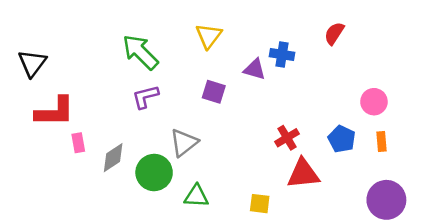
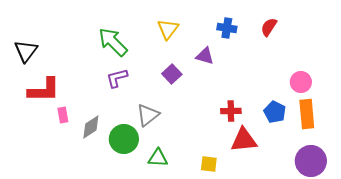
blue cross: (282, 54) -> (227, 28), moved
purple square: (214, 92) -> (172, 74), turned 30
red cross: (287, 138) -> (231, 111), turned 30
orange rectangle: (381, 141) -> (307, 114), size x1.8

